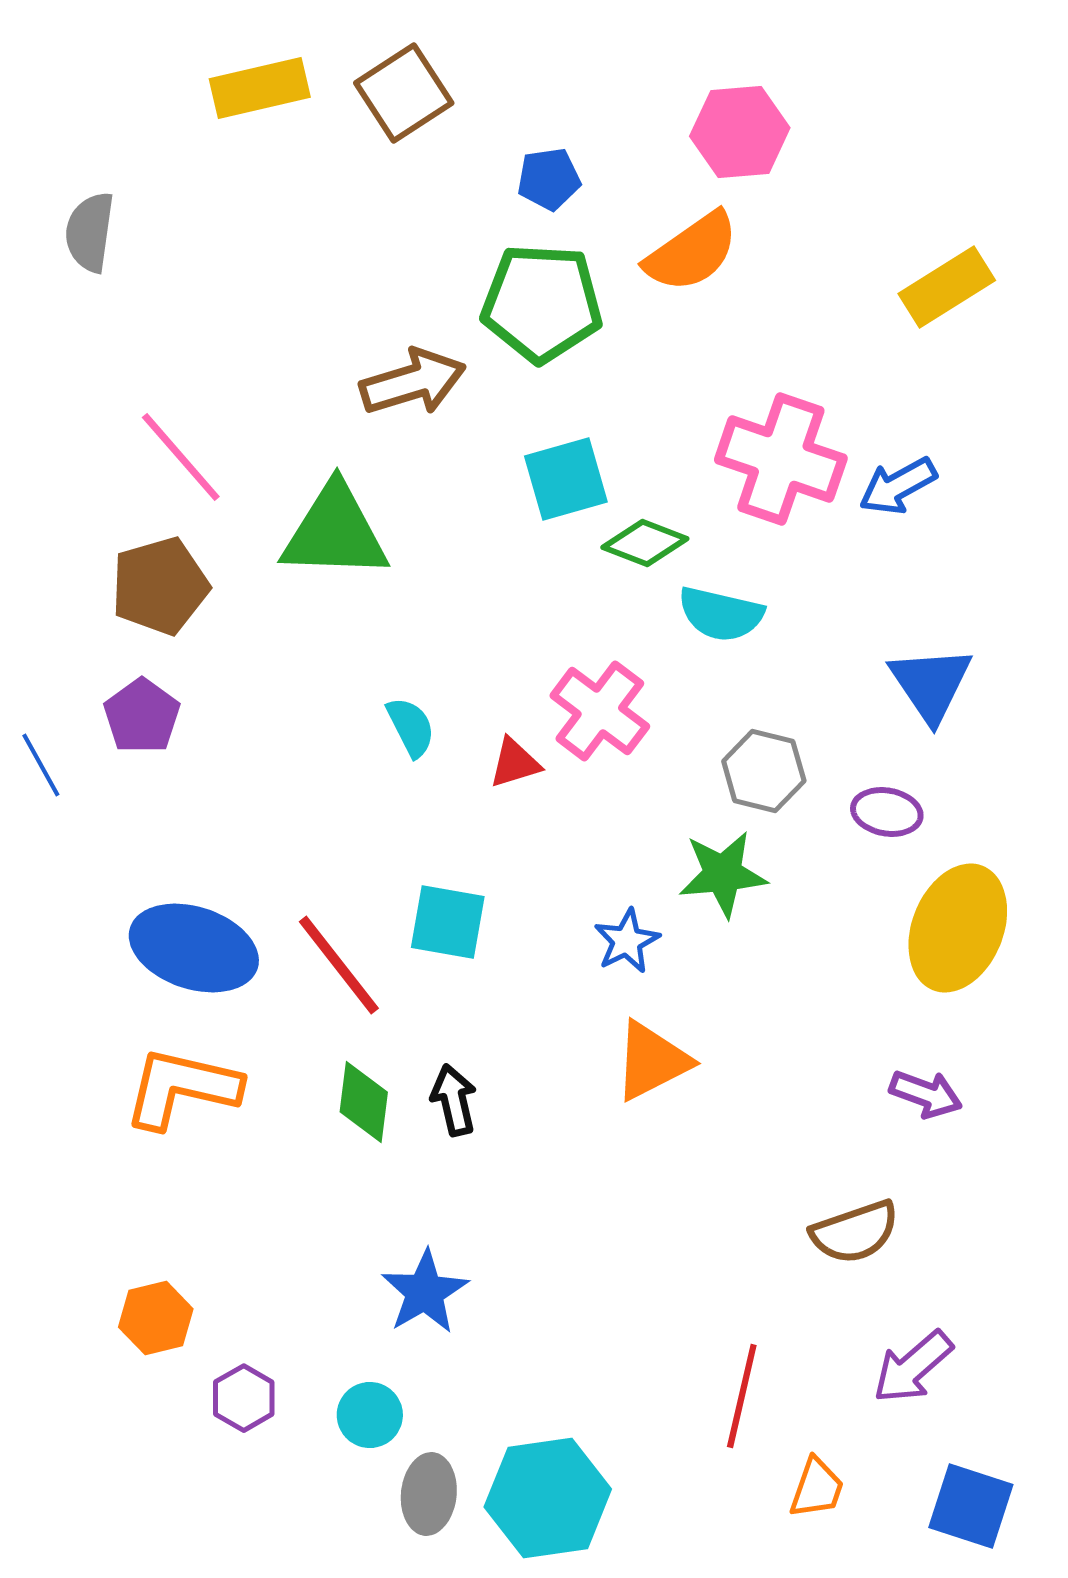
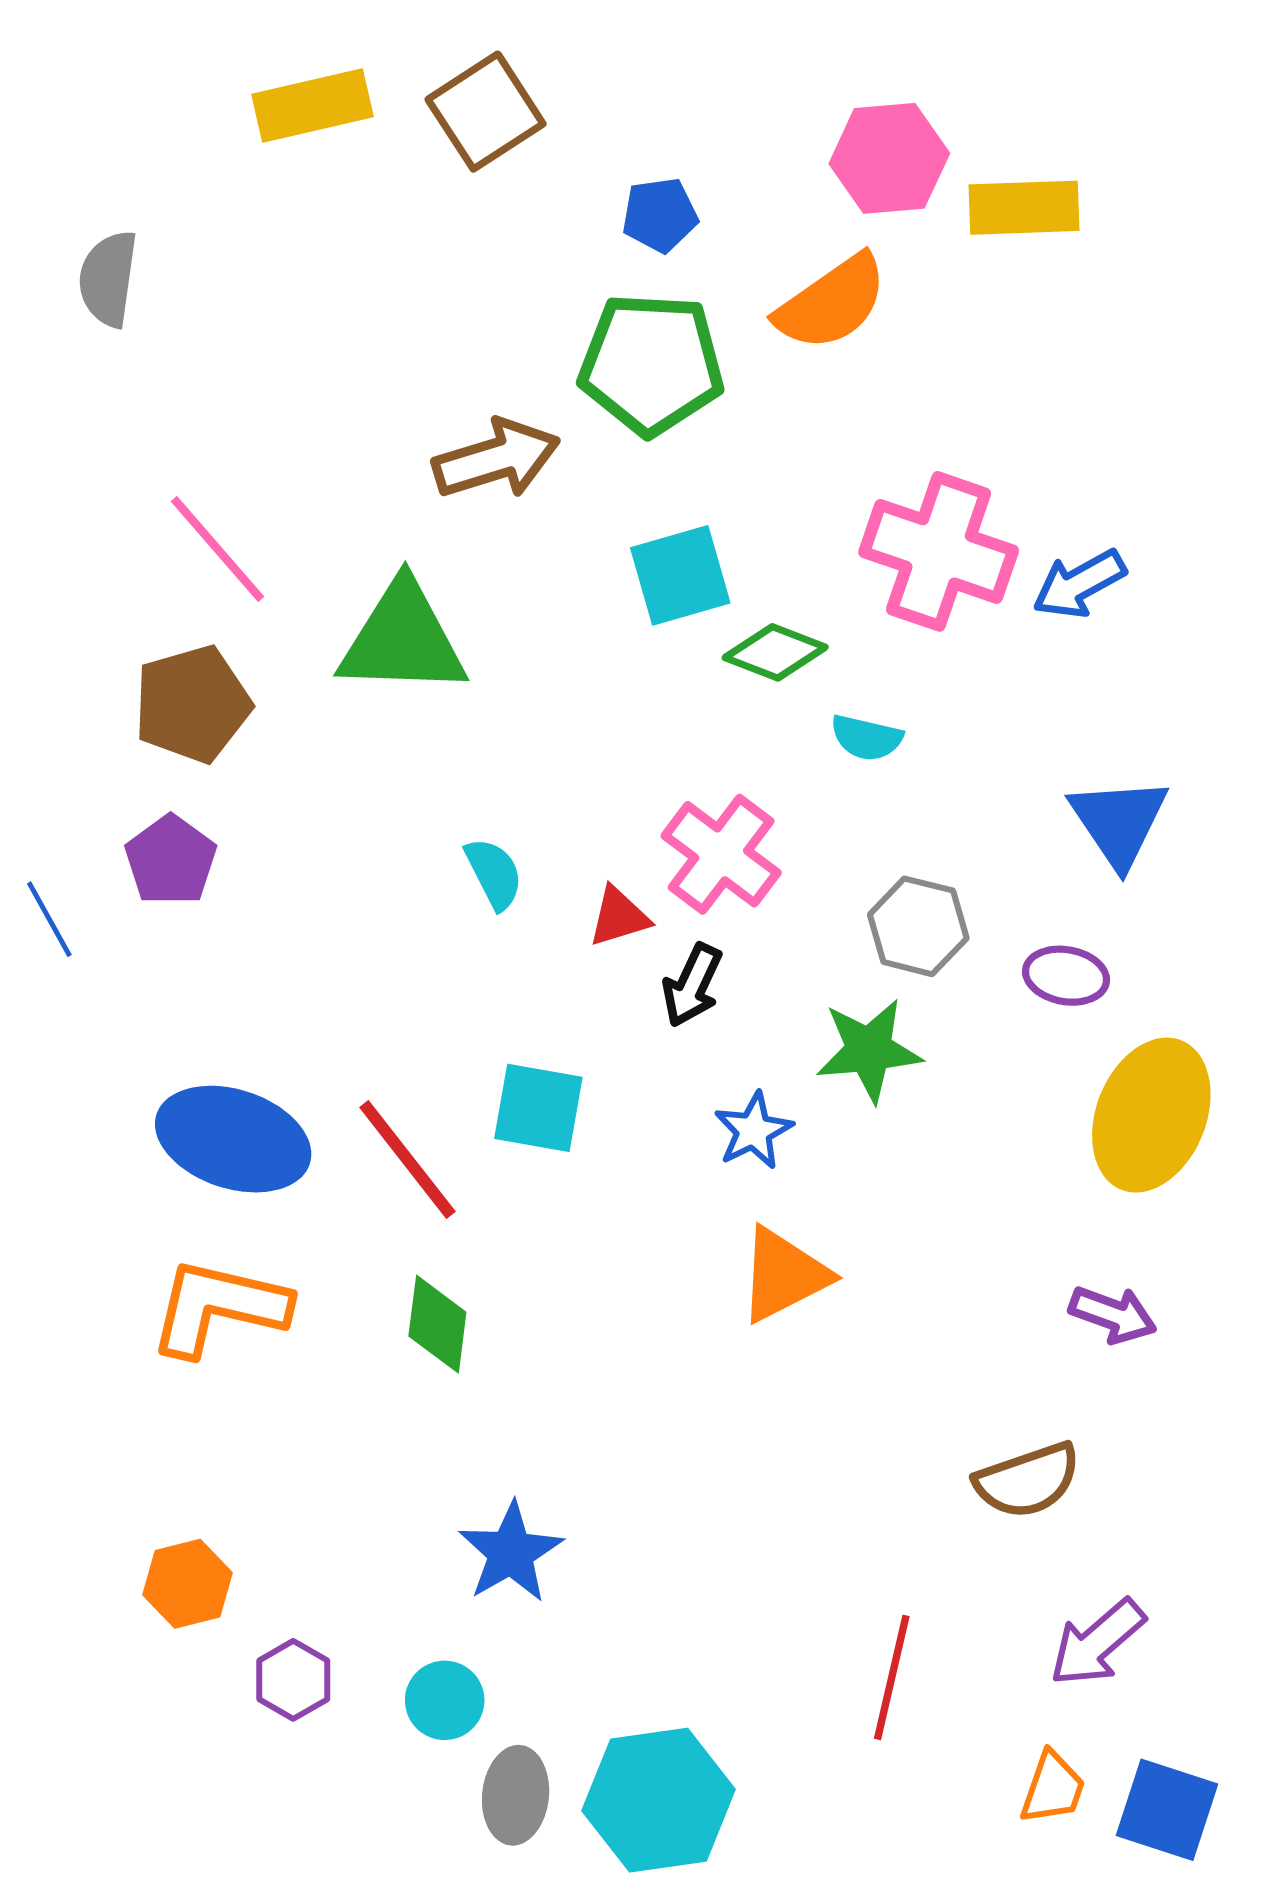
yellow rectangle: (947, 287) -> (1024, 208), moved, turned 30
cyan semicircle: (721, 614) -> (866, 738), size x0.7
black arrow: (454, 1100) -> (692, 985), moved, turned -142
orange trapezoid: (817, 1488) -> (1053, 1788), moved

